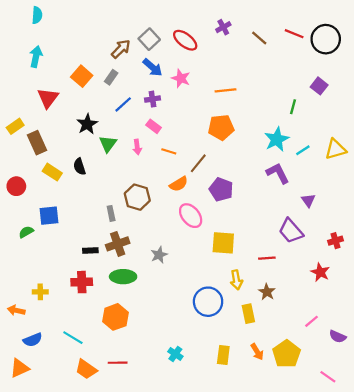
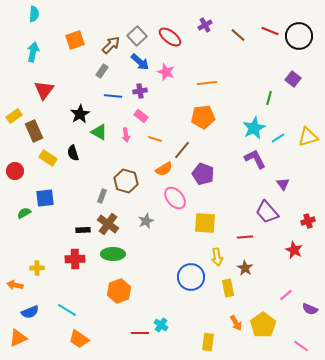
orange square: (82, 76) -> (75, 40), moved, turned 30
blue line: (123, 104) -> (113, 96), turned 48
green triangle: (108, 144) -> (99, 132), turned -36
gray rectangle: (111, 213) -> (102, 196), turned 32
brown cross: (118, 244) -> (108, 224), turned -35
gray star: (159, 255) -> (146, 221), moved
orange hexagon: (115, 317) -> (119, 291), moved
yellow rectangle: (223, 355) -> (208, 342), moved
red line: (118, 363) -> (140, 333), moved

